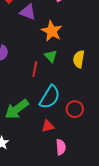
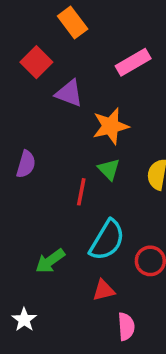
orange star: (52, 31) -> (111, 126), turned 30
green arrow: (17, 109) -> (50, 261), size x0.7

